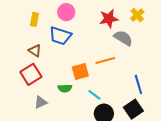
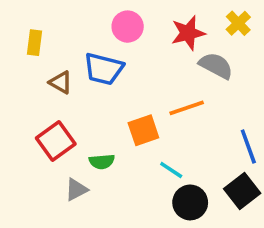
pink circle: (66, 12) -> (128, 27), moved
yellow rectangle: (34, 19) -> (35, 43), moved
brown triangle: (35, 51) -> (61, 82), moved
green semicircle: (65, 88) -> (102, 162), moved

